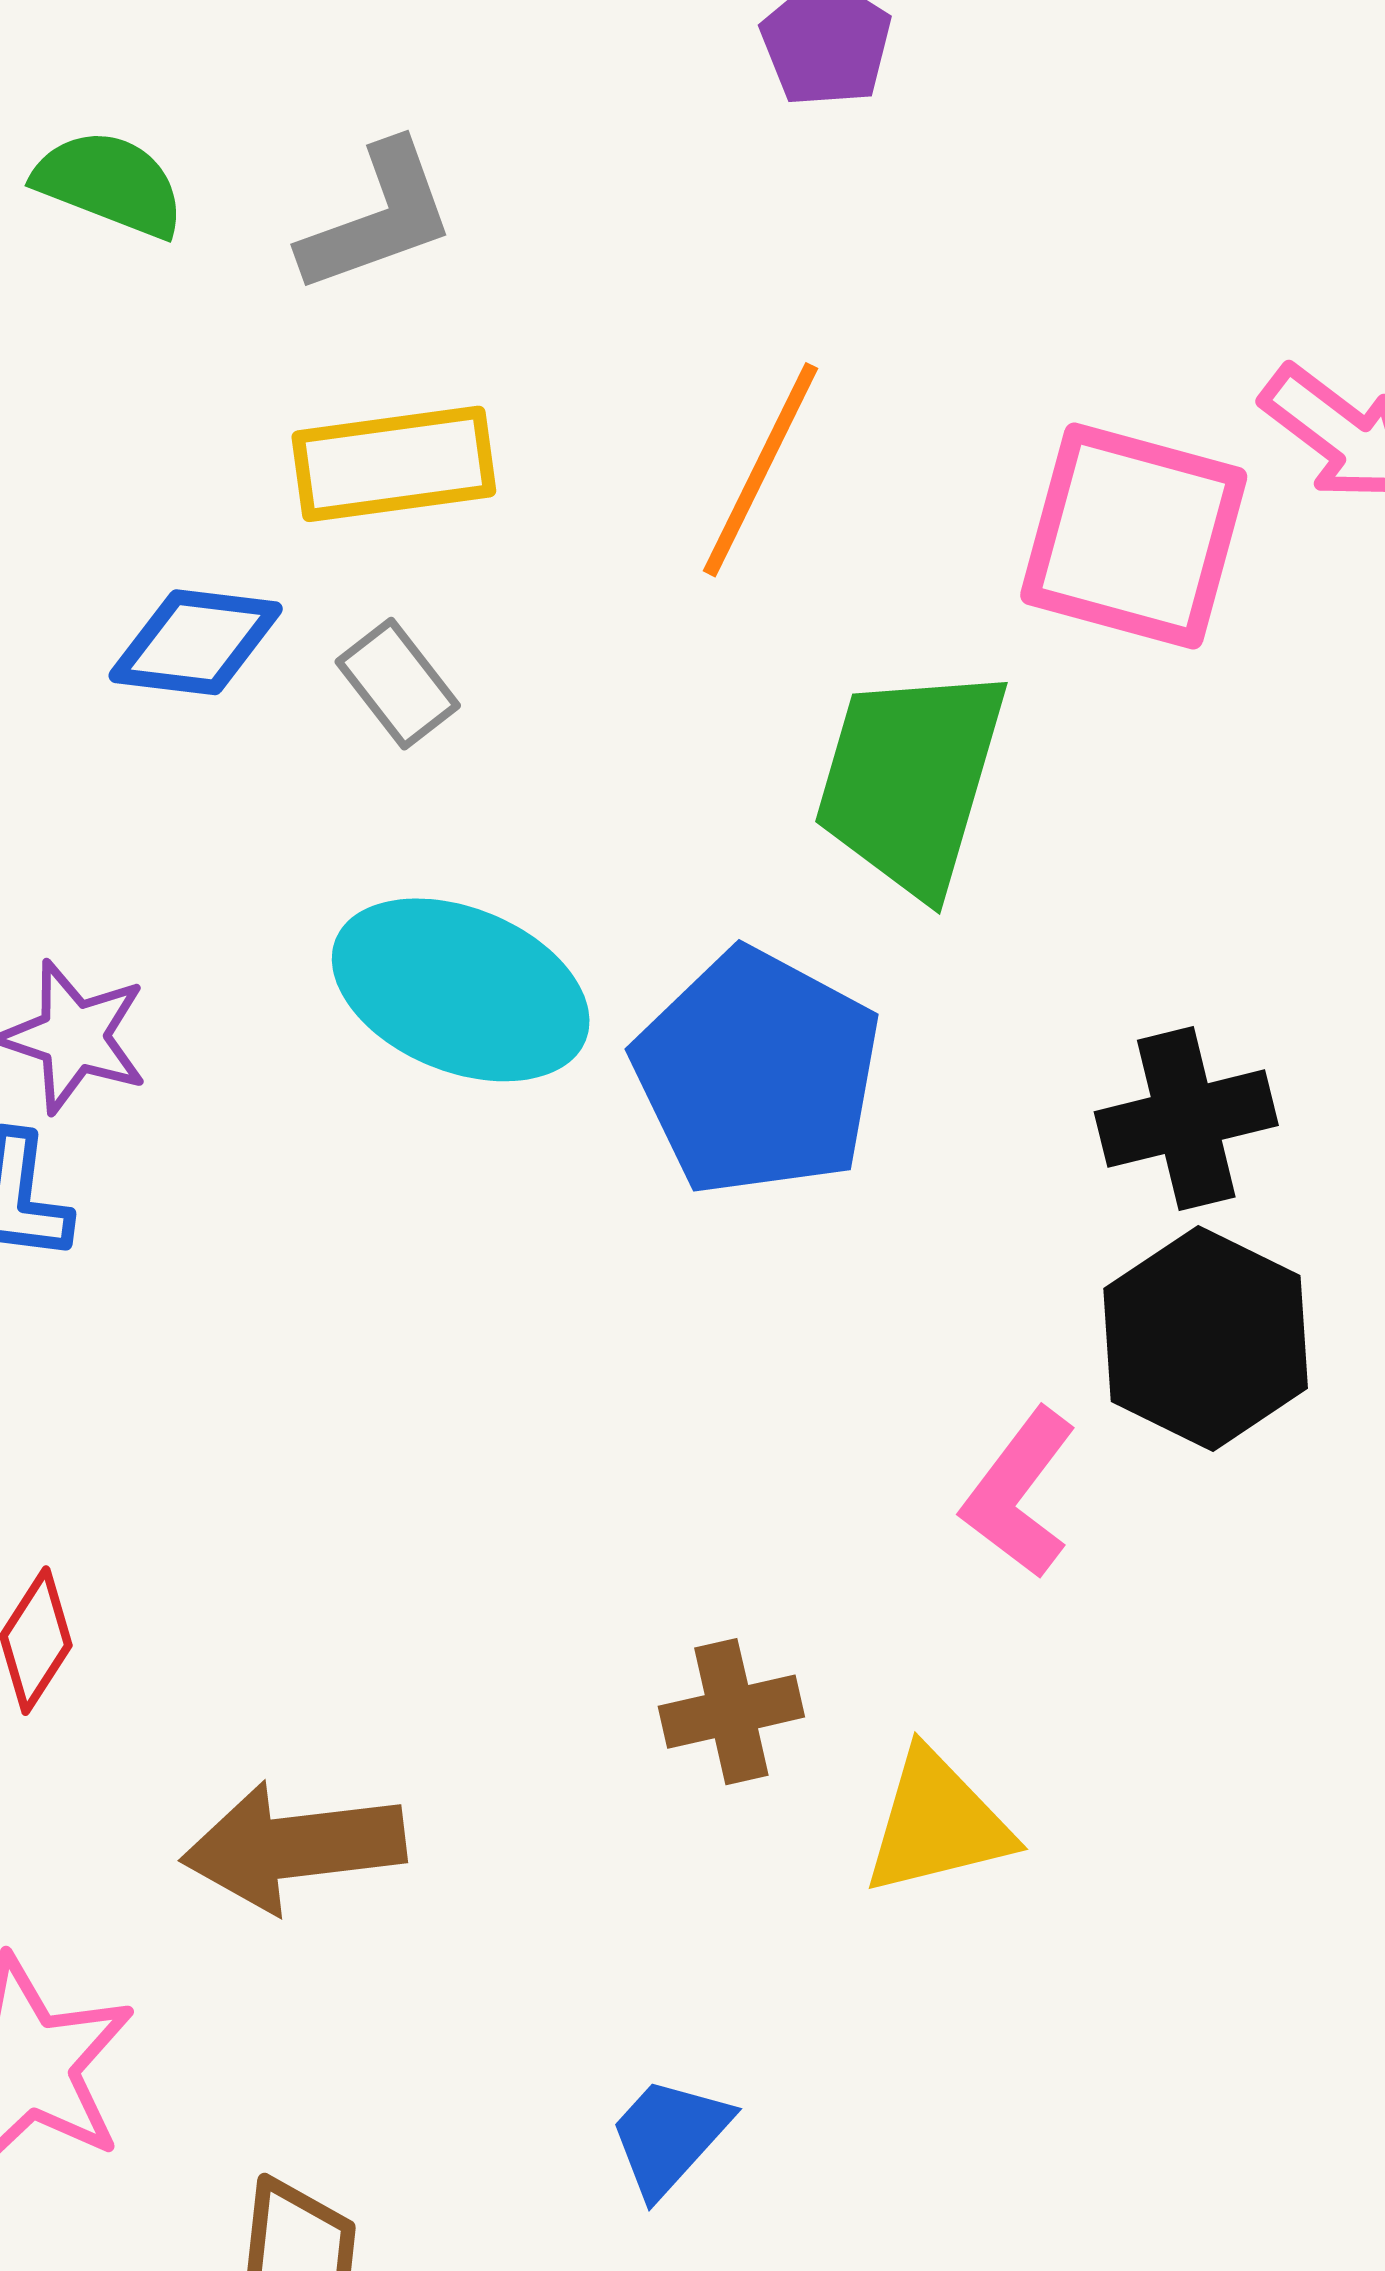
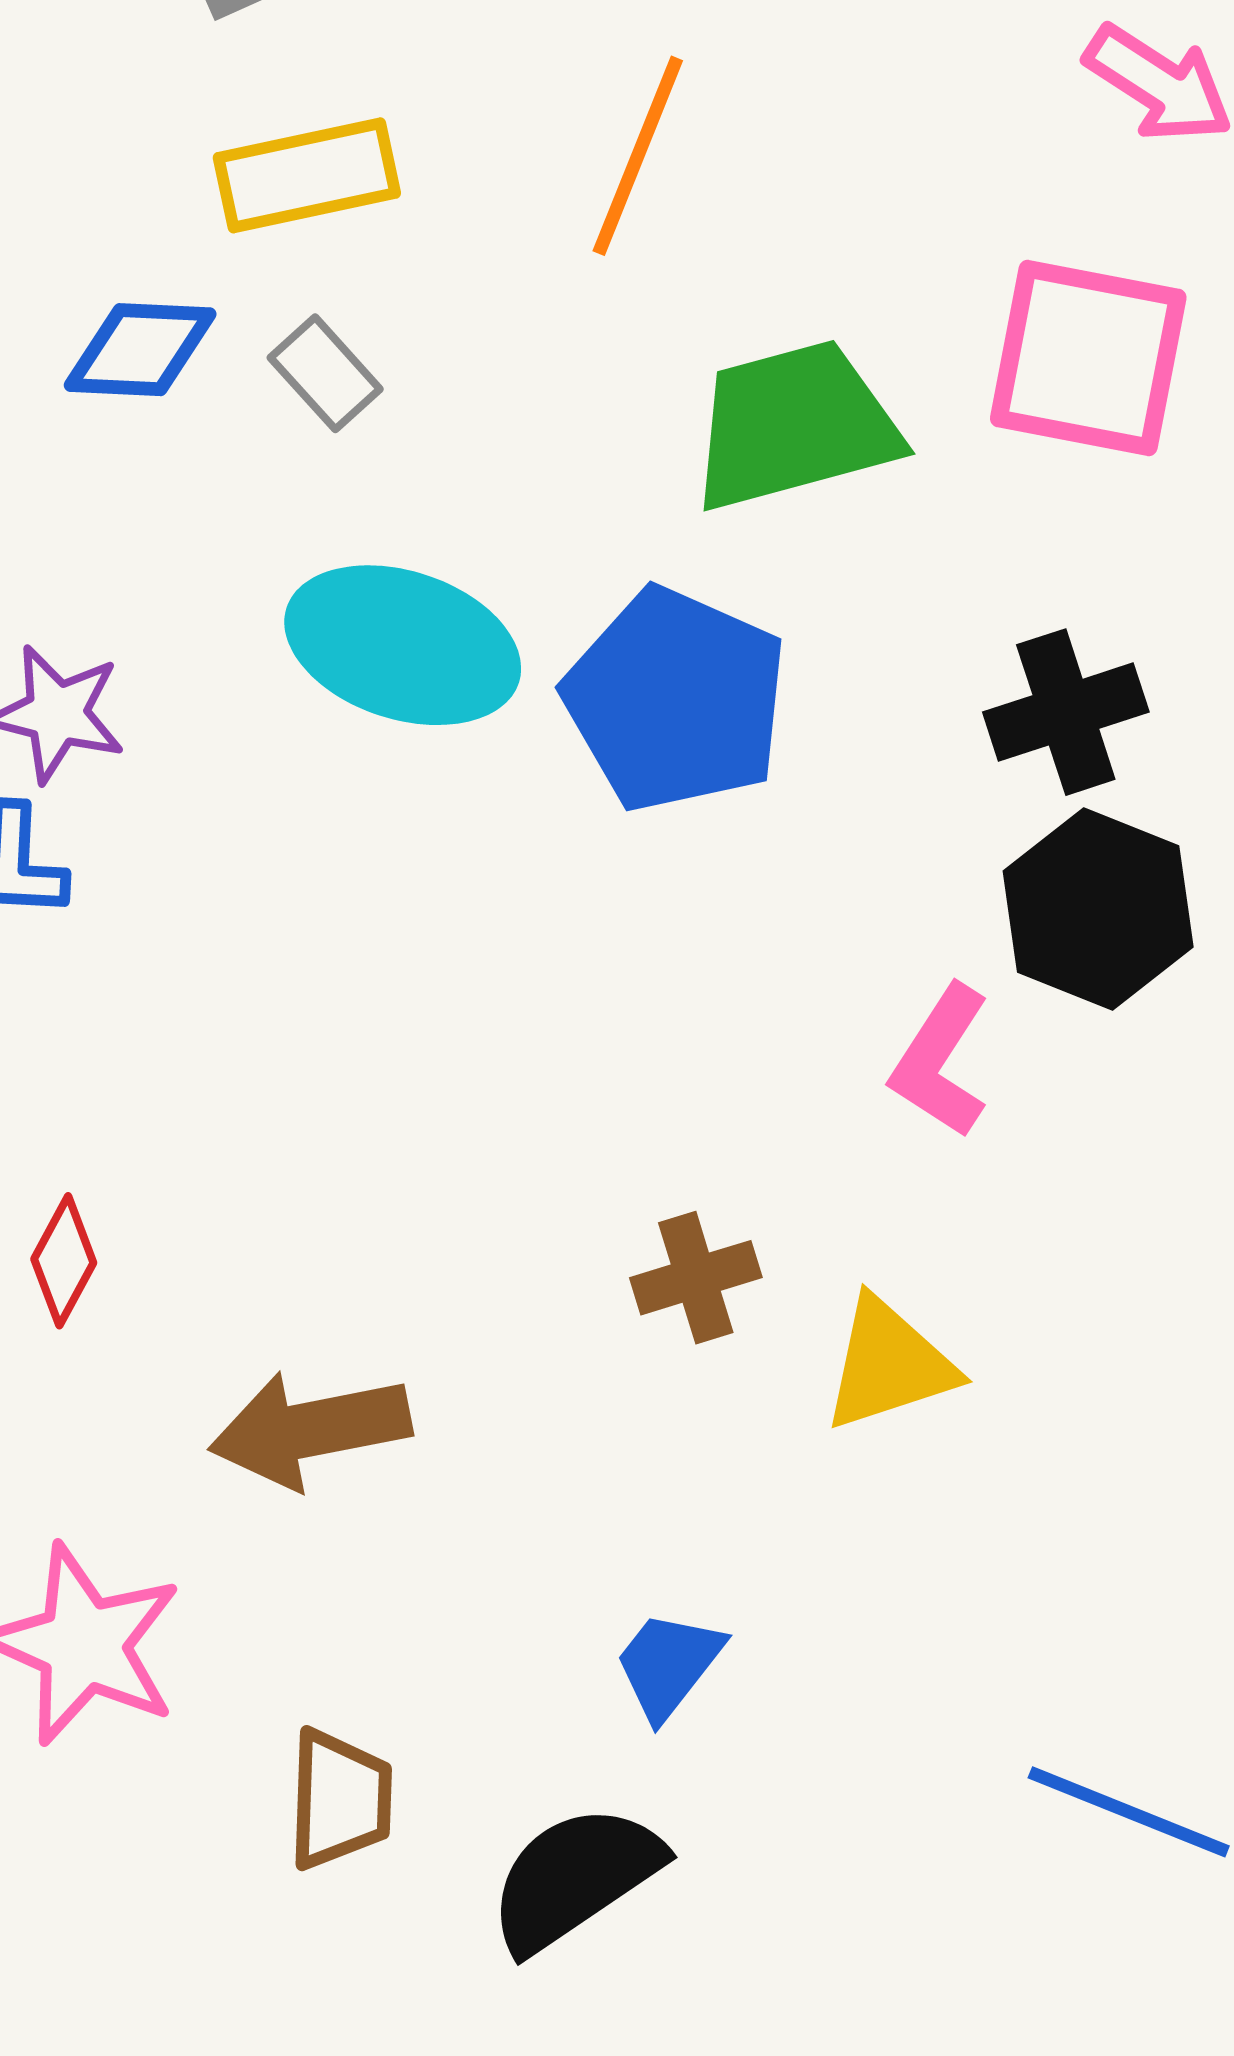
pink square: (1134, 536) -> (1088, 358), moved
green trapezoid: (911, 780) -> (794, 426), turned 63

